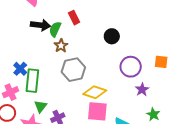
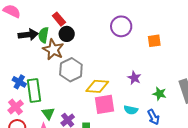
black circle: (112, 36) -> (67, 34), moved
brown star: (61, 46) -> (53, 50), size x1.5
purple circle: (131, 67) -> (121, 26), moved
purple star: (142, 90) -> (134, 78), moved

